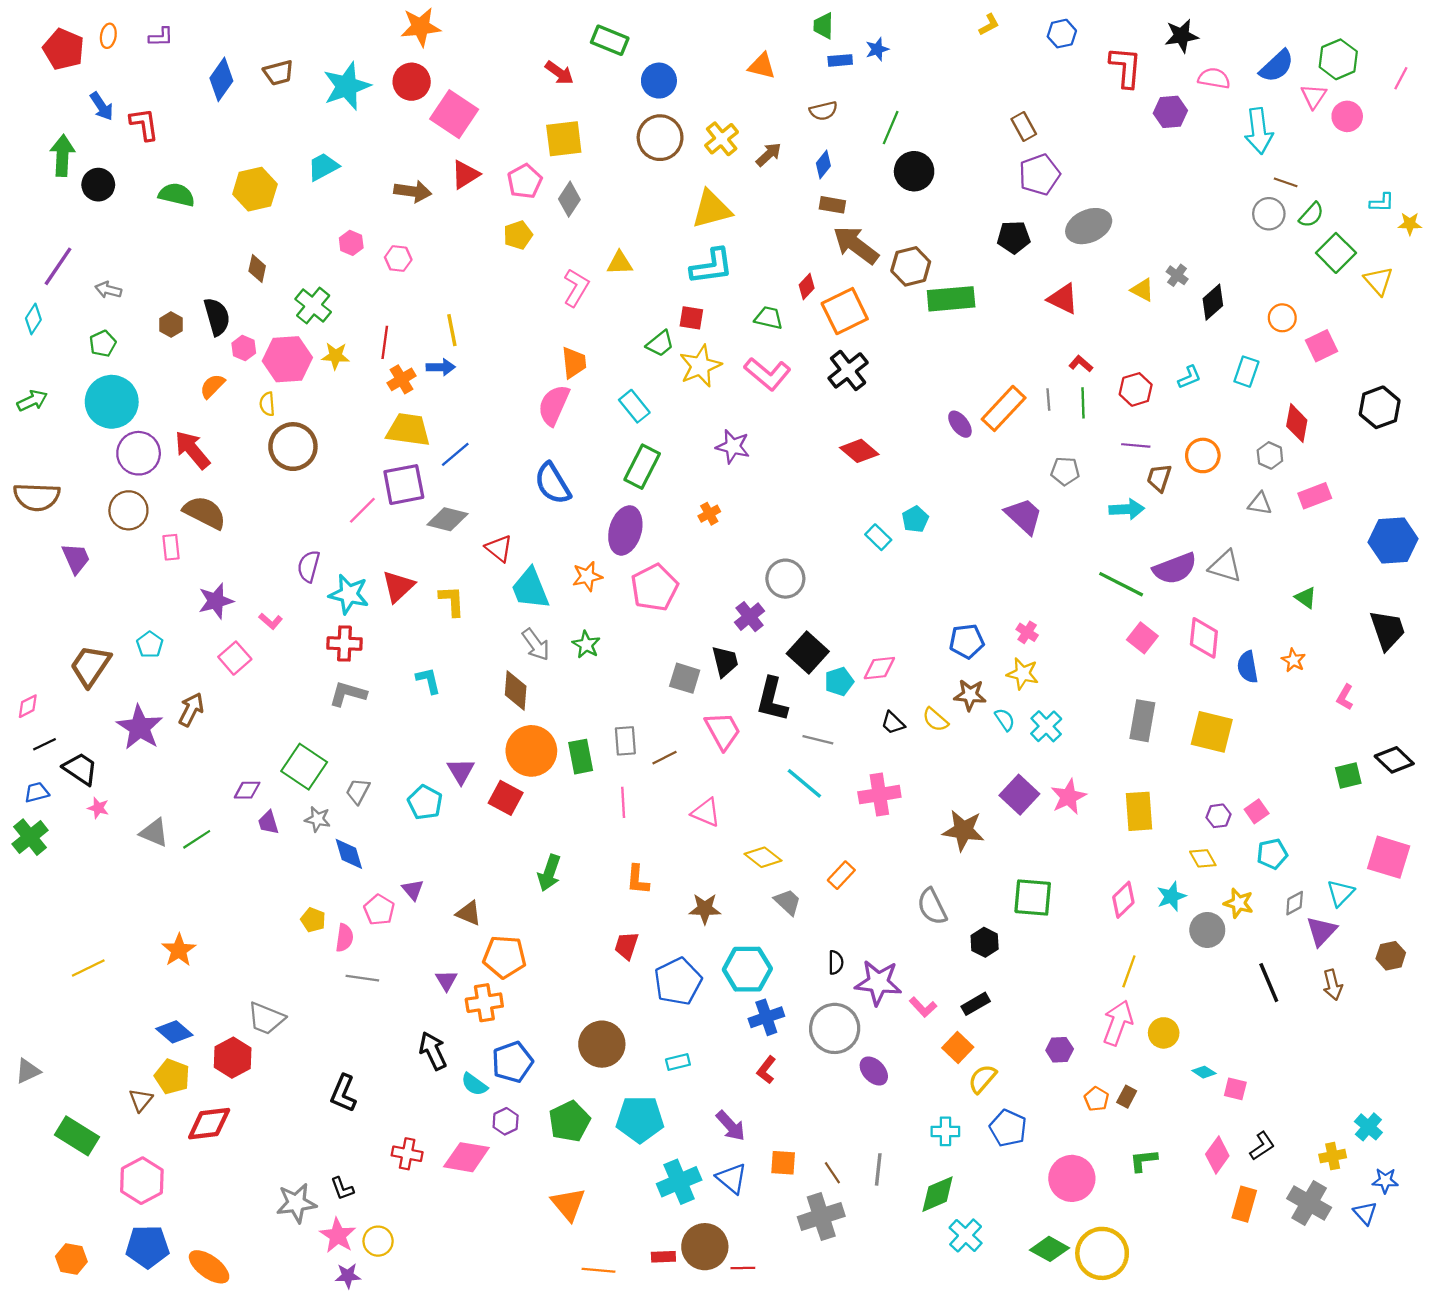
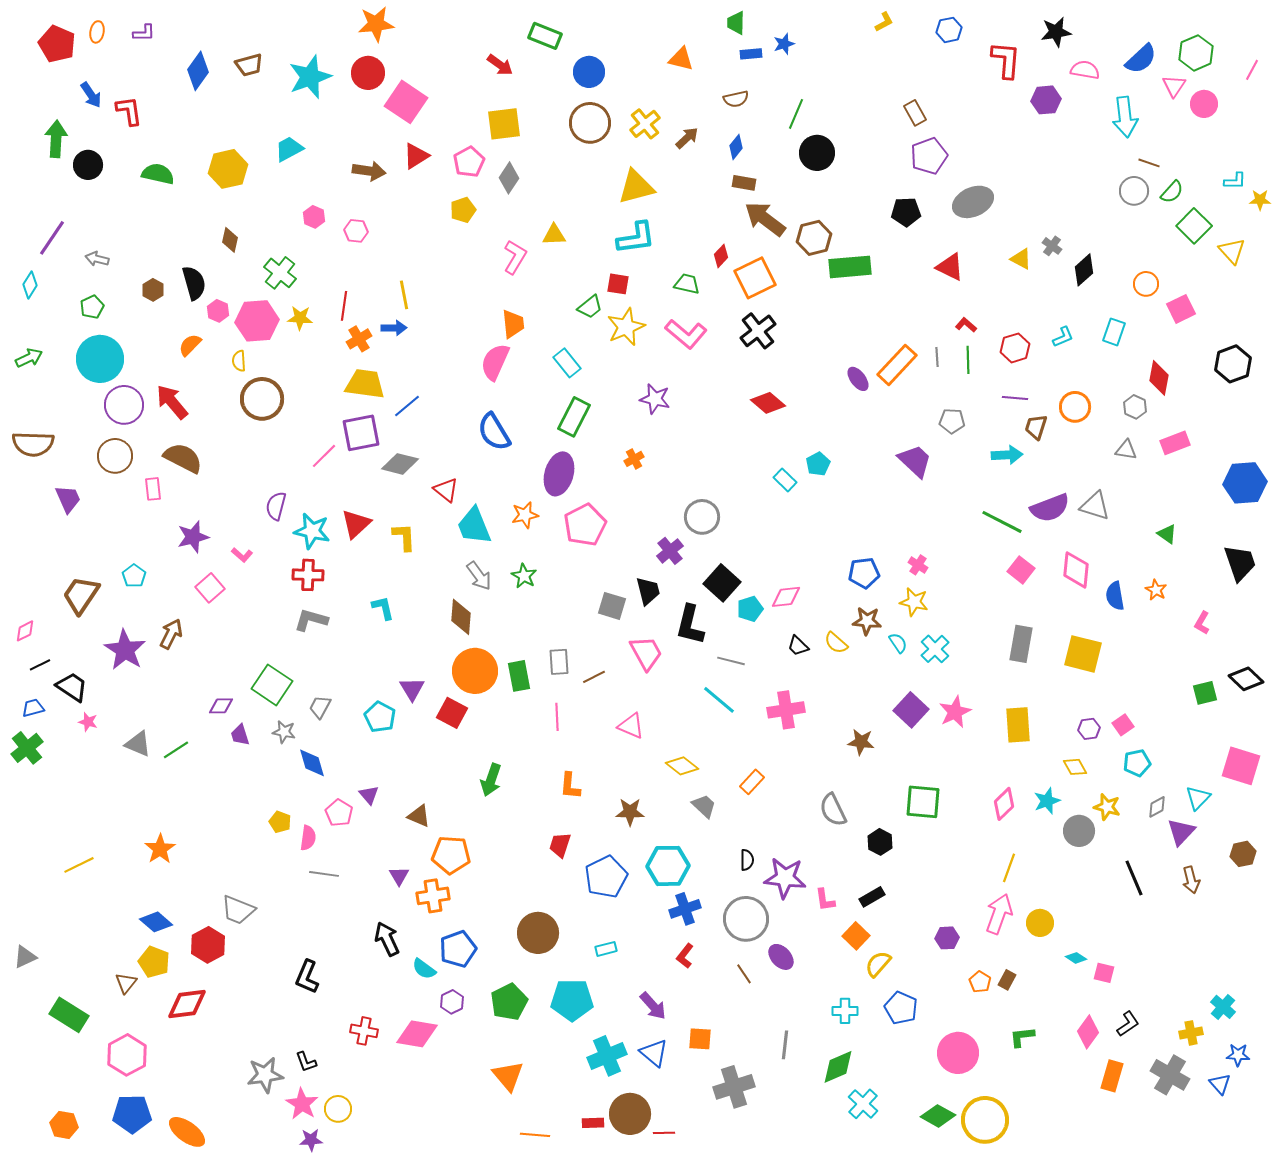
brown star: (963, 830) -> (861, 742), size x0.7
pink L-shape: (923, 1007) -> (825, 900), turned 35
brown line: (832, 1173) -> (744, 974), moved

